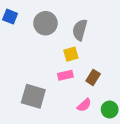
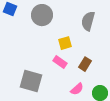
gray semicircle: (80, 30) -> (88, 21), moved
pink rectangle: (65, 75) -> (60, 62), turned 48

